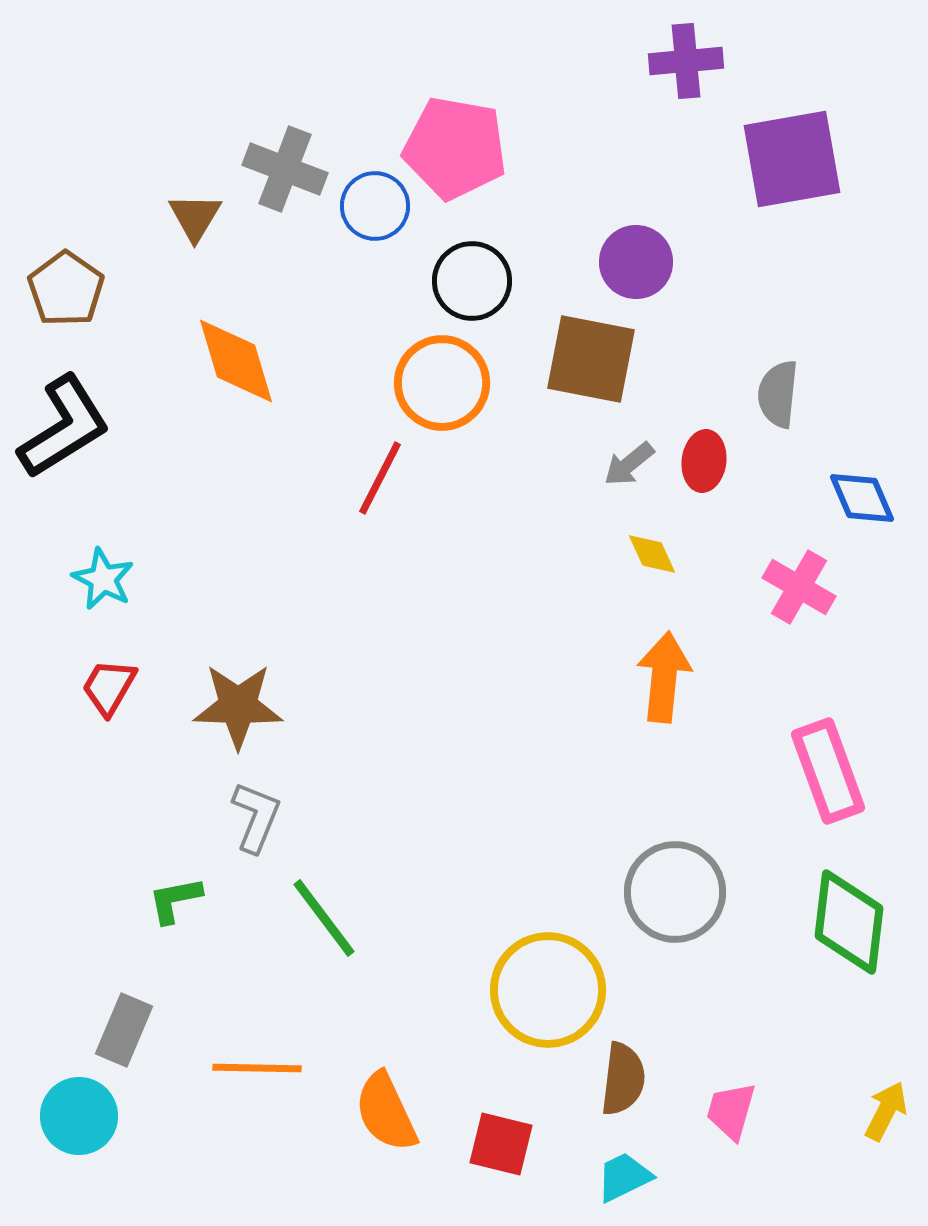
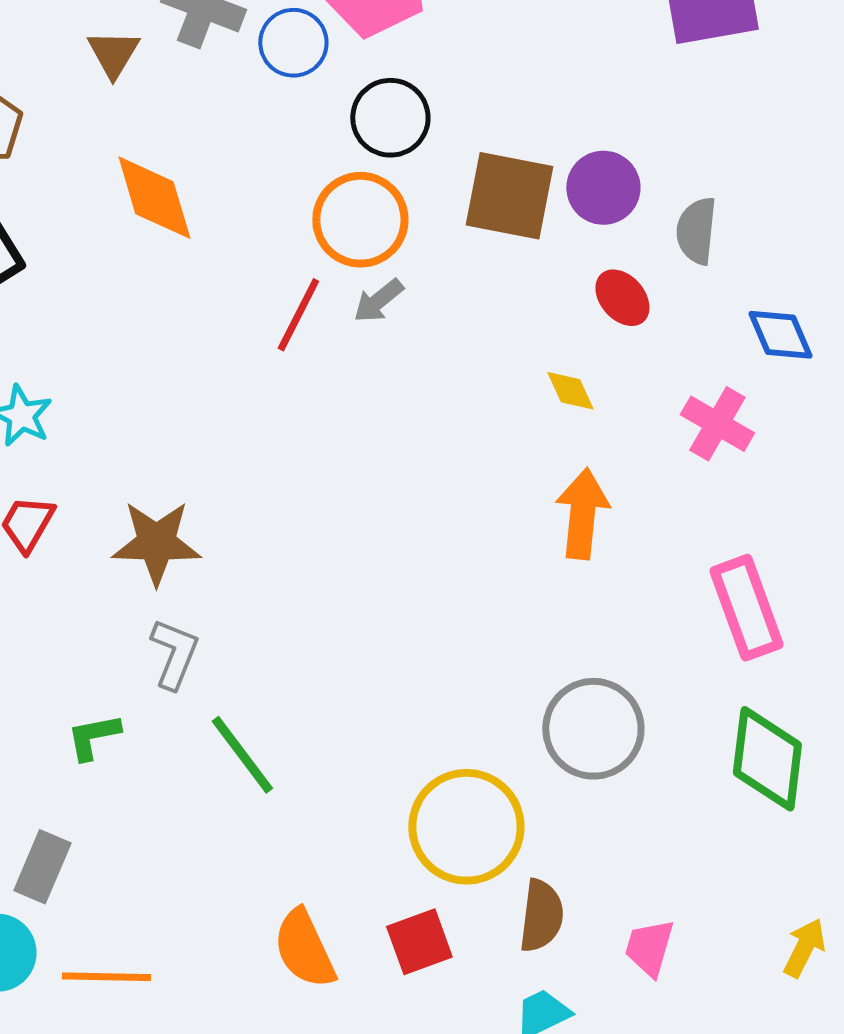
purple circle: (636, 262) -> (603, 188), moved
red ellipse: (704, 461) -> (622, 298), turned -48
gray arrow: (629, 464) -> (378, 301), moved
orange line: (257, 1068) -> (106, 977), moved
red square: (501, 1144) -> (419, 942), moved, turned -34

